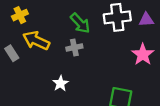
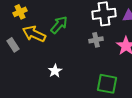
green arrow: (80, 23) -> (59, 25), moved, turned -96
gray cross: (74, 48) -> (96, 40), moved

